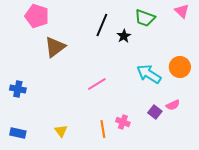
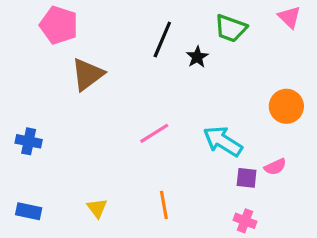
cyan arrow: (149, 74) -> (223, 141), moved
purple square: (155, 112) -> (247, 178), turned -32
pink cross: (123, 122) -> (245, 221), moved

